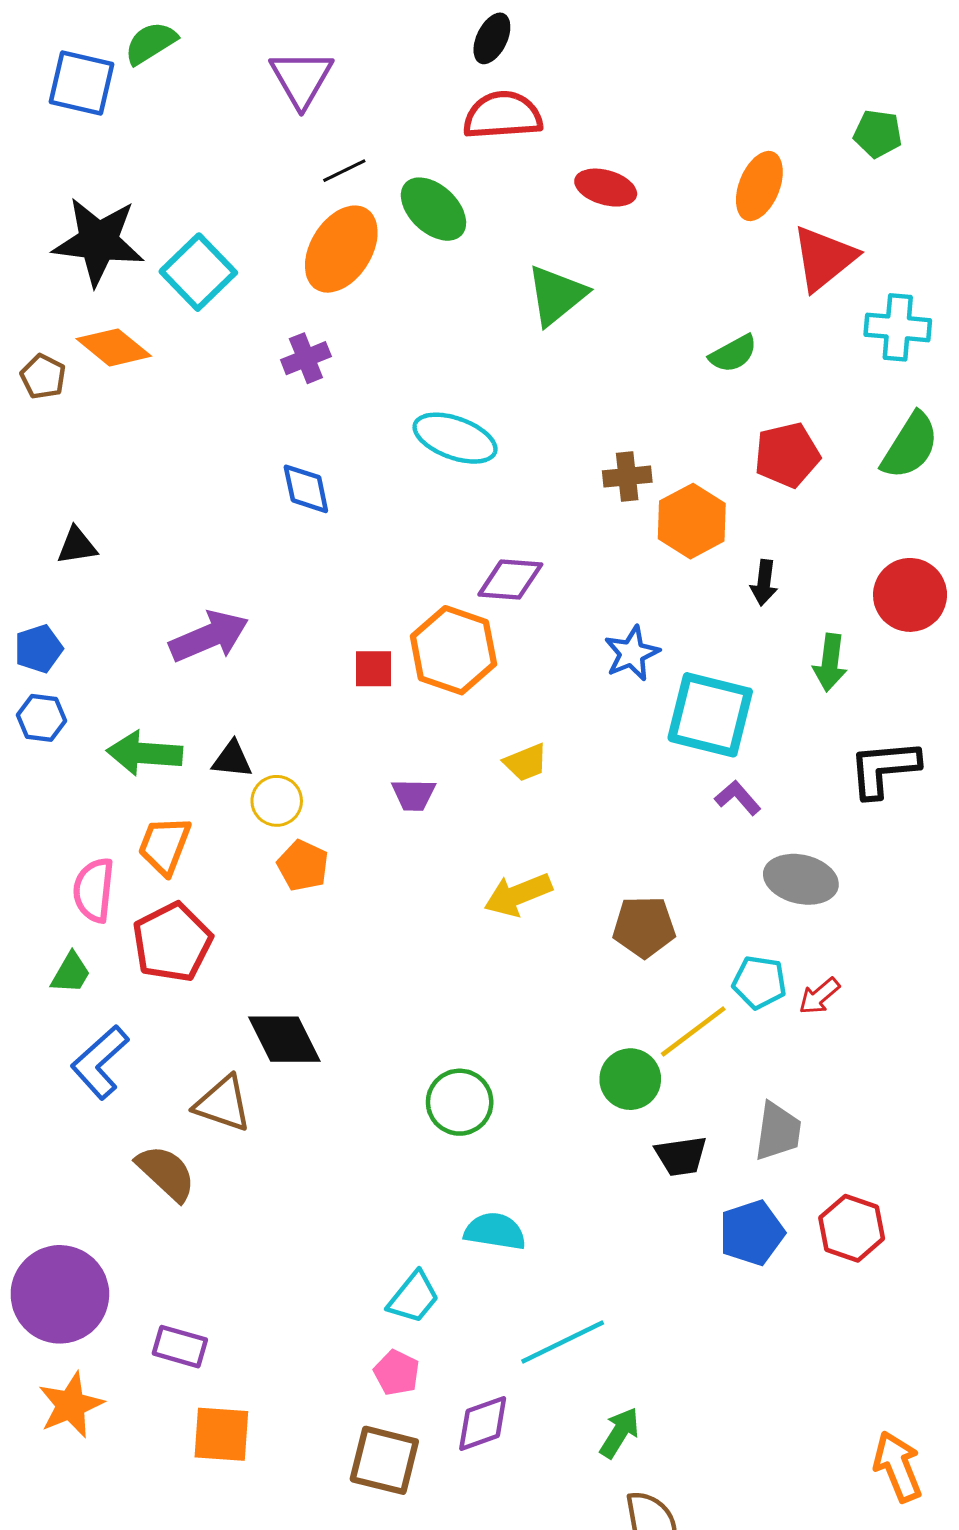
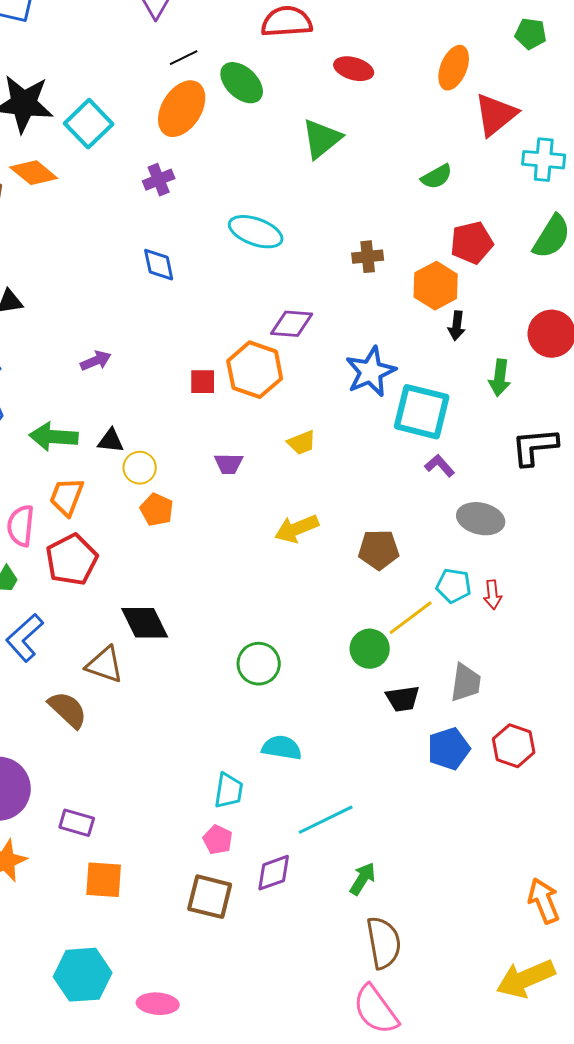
orange hexagon: (692, 521) -> (436, 286), moved
purple arrow: (209, 636) -> (96, 361), size x0.6
blue star: (632, 653) -> (371, 372), size x1.4
red arrow: (819, 996) -> (493, 595), turned -56
cyan trapezoid: (414, 1297) -> (229, 791), turned -30

